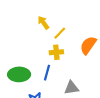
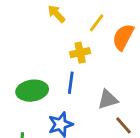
yellow line: (60, 33) -> (97, 23), moved

